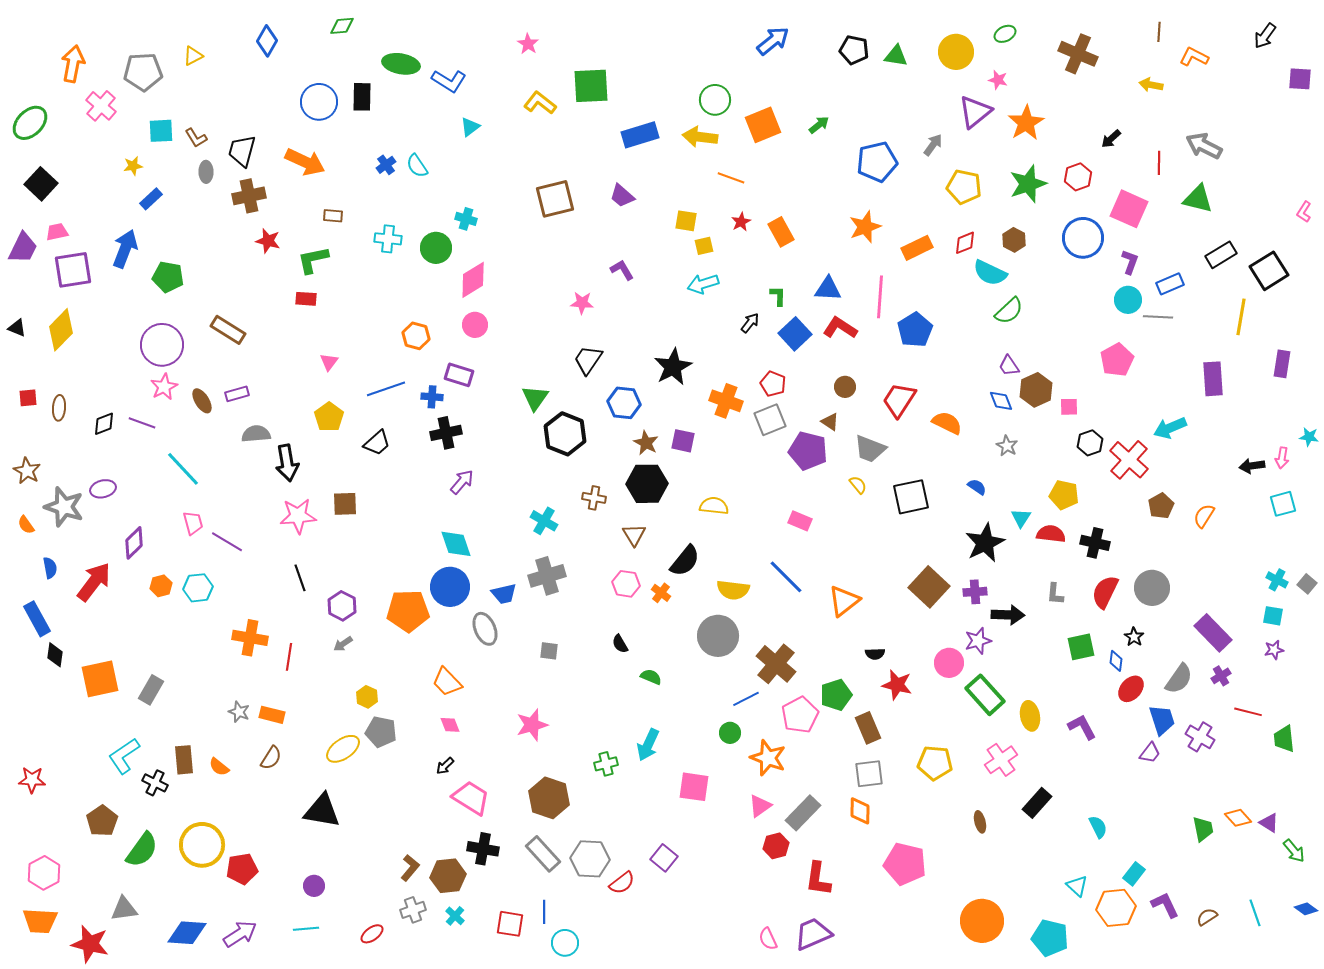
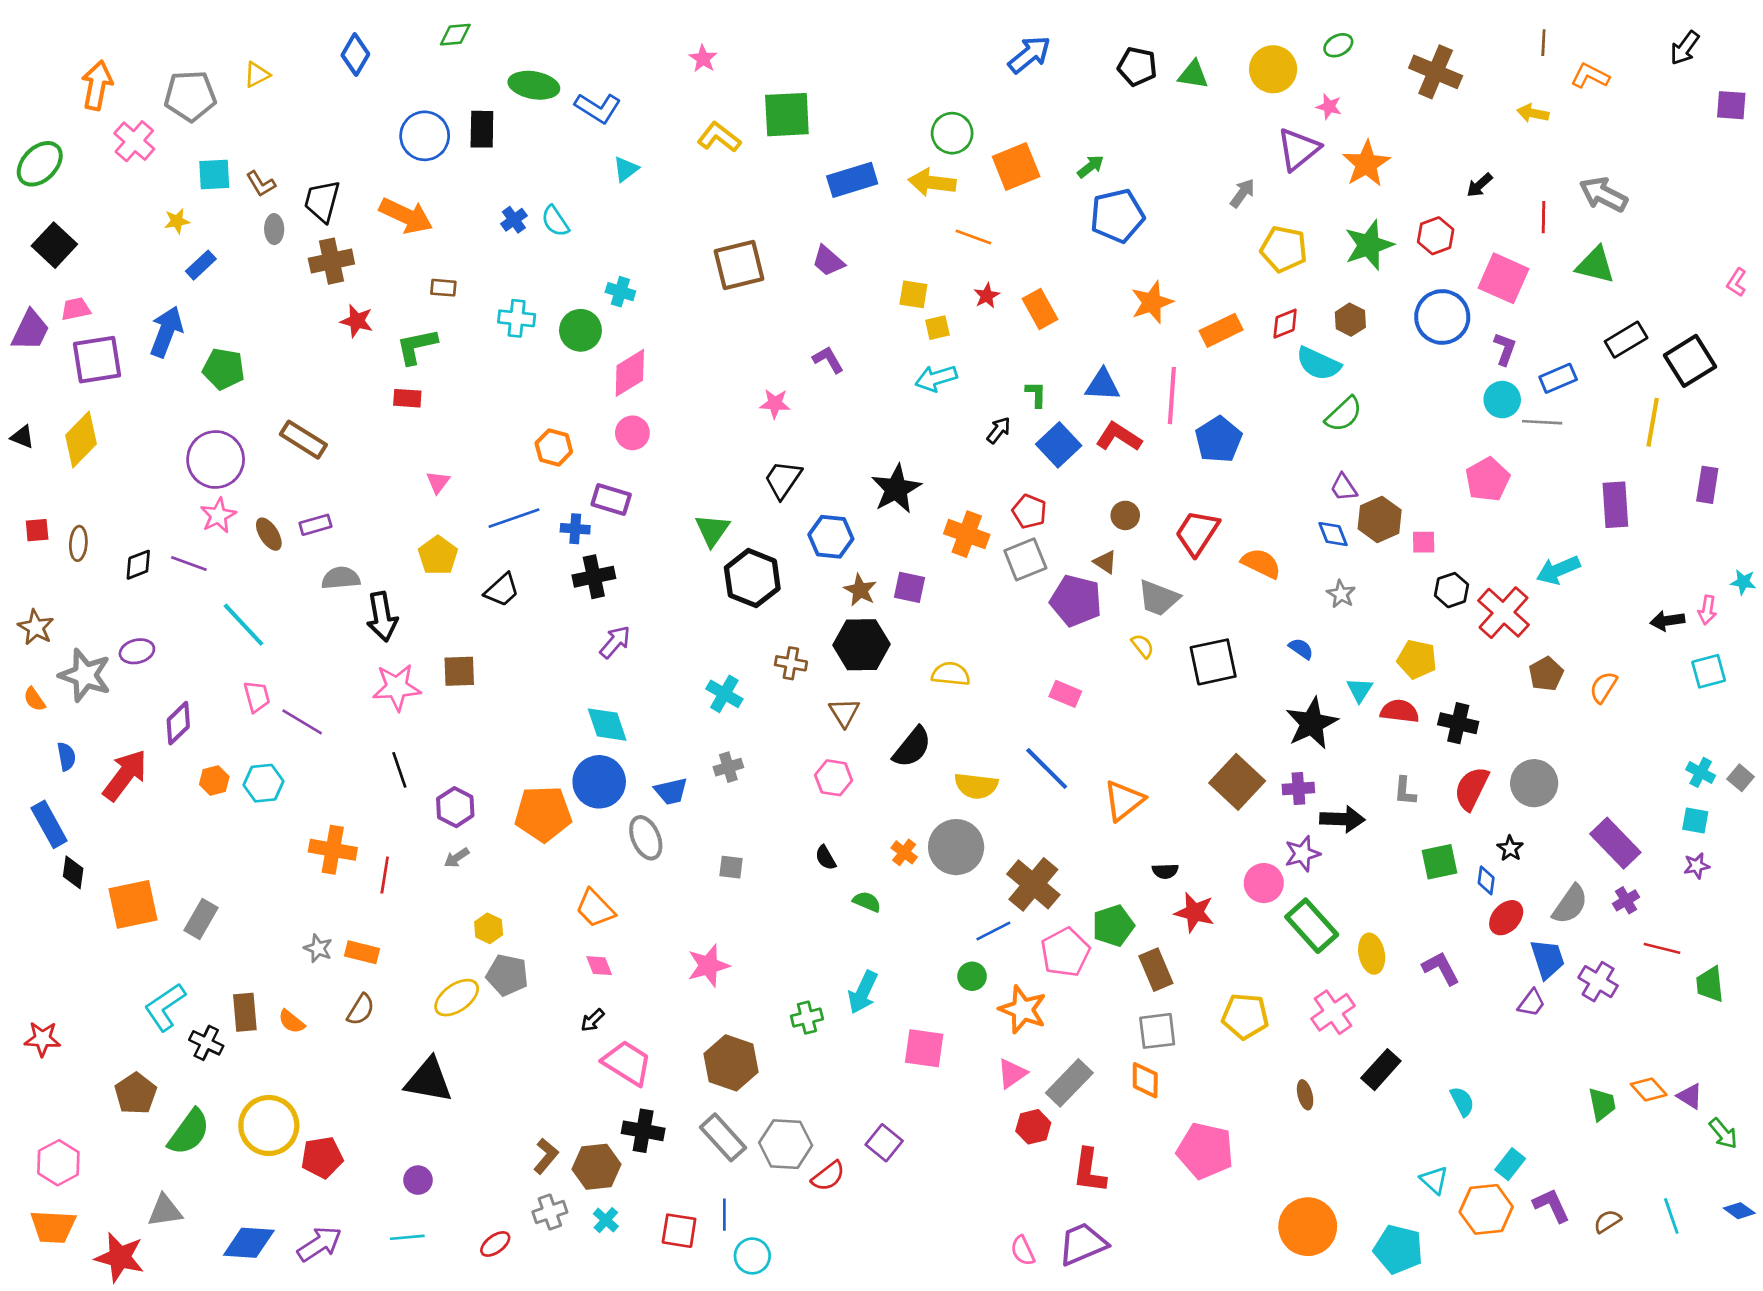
blue pentagon: (877, 162) -> (1117, 216), moved
gray cross: (547, 576) -> (728, 767), size x0.6
orange cross: (661, 593) -> (904, 852), moved

